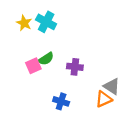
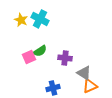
gray triangle: (112, 86) -> (84, 73), moved
blue cross: (61, 101) -> (53, 88), turned -32

